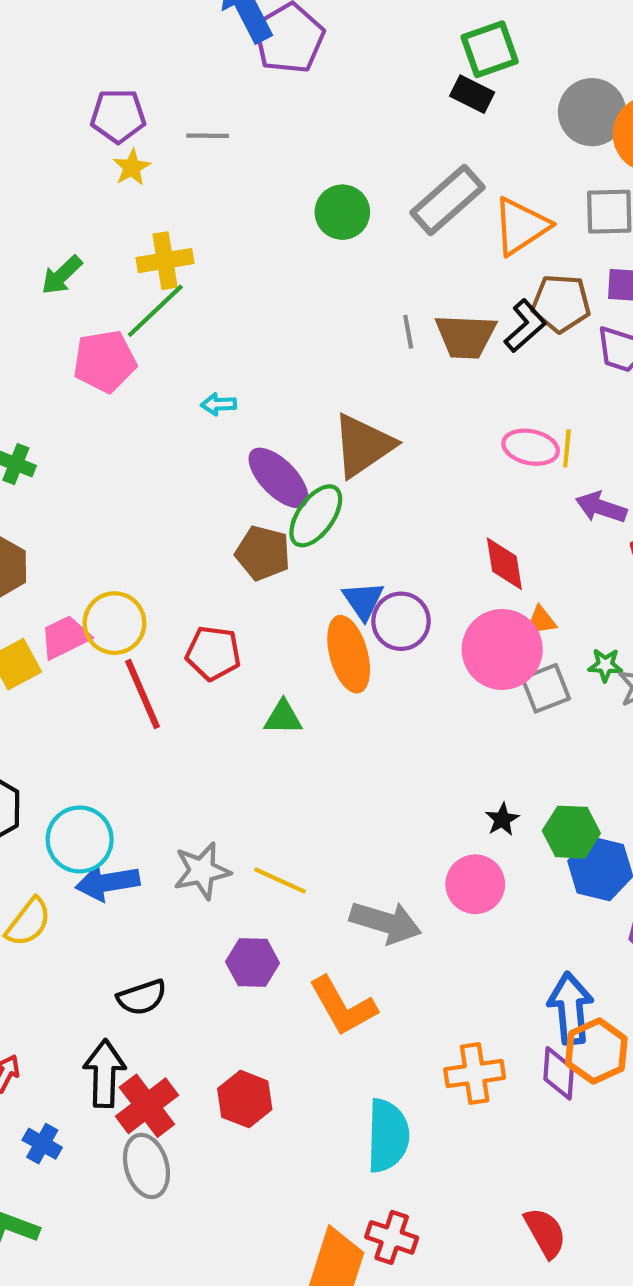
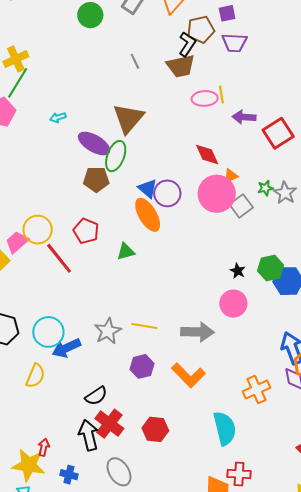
brown trapezoid: (466, 336) -> (181, 66), moved
red pentagon: (213, 653) -> (86, 231), turned 30
red cross: (147, 1106) -> (109, 424), moved

